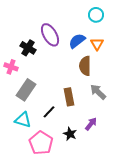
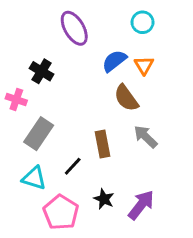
purple ellipse: (50, 35) -> (74, 28), moved
brown semicircle: (85, 66) -> (126, 98), turned -36
purple arrow: (91, 124) -> (141, 205), moved, size x1.5

